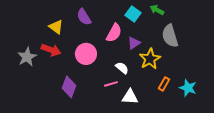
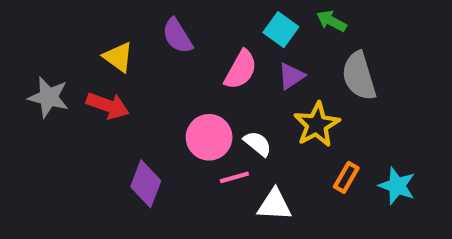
purple triangle: (134, 43) -> (291, 76), moved
pink circle: (86, 54) -> (209, 137), moved
gray star: (27, 57) -> (49, 97), moved, turned -30

